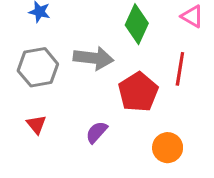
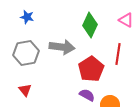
purple semicircle: (97, 132) -> (87, 95), moved, turned 77

